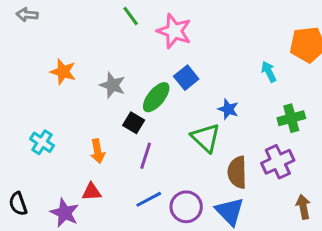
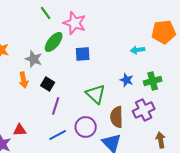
cyan arrow: (269, 72) -> (138, 50), turned -72
blue square: (186, 78) -> (83, 54), turned 35
green ellipse: (156, 97) -> (54, 42), moved
blue star: (228, 109) -> (127, 80), moved
orange arrow: (98, 151) -> (24, 80), moved
purple circle: (186, 207) -> (86, 127), moved

